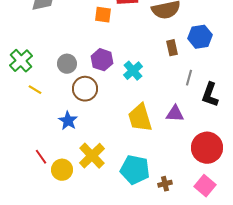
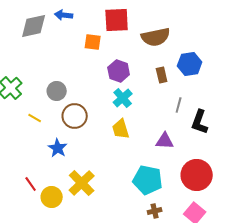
purple hexagon: (102, 60) -> (119, 71), moved
yellow line: (35, 90) -> (35, 118), moved
yellow trapezoid: (140, 118) -> (121, 129), moved, size x0.7
cyan pentagon: (135, 170) -> (148, 180), moved

